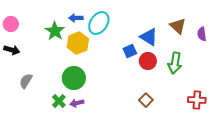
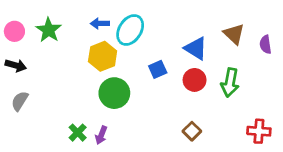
green star: (55, 31) -> (49, 30), moved
blue square: (130, 51) -> (158, 69), moved
green circle: (74, 78) -> (114, 93), moved
gray semicircle: (26, 81) -> (20, 101), moved
purple arrow: (77, 103) -> (101, 135), turned -56

